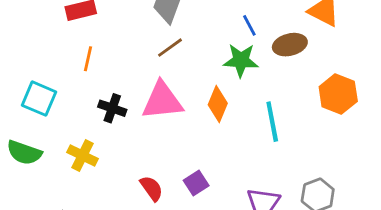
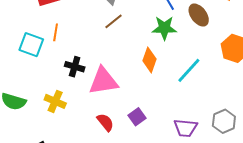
brown ellipse: (290, 45) -> (199, 15), turned 70
cyan square: (39, 99) -> (31, 45), moved
pink triangle: (162, 101) -> (103, 81), moved
cyan line: (272, 122) -> (189, 70), turned 56

